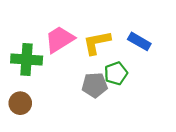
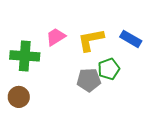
pink trapezoid: (60, 39) -> (56, 37), size x0.7

